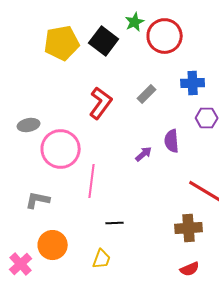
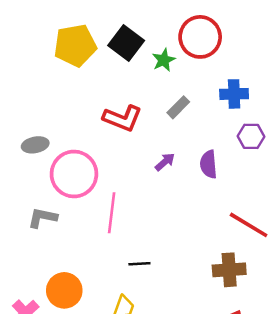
green star: (135, 22) -> (164, 60), moved
red L-shape: (101, 103) -> (122, 118), turned 76
purple arrow: (144, 154) -> (165, 162), moved
gray L-shape: (38, 200) -> (42, 218), moved

